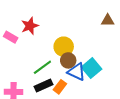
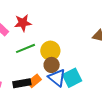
green line: (42, 67) -> (25, 48), moved
orange rectangle: (60, 87) -> (34, 81), moved

